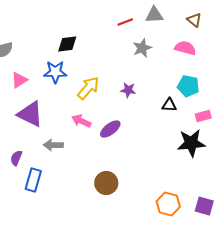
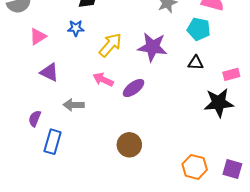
blue star: (55, 72) -> (76, 28), size x0.7
cyan pentagon: (188, 86) -> (199, 29), moved
purple star: (128, 90) -> (152, 47), size x1.8
purple triangle: (30, 114) -> (49, 72), size x0.7

